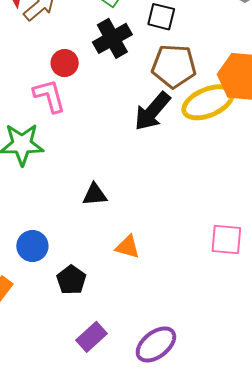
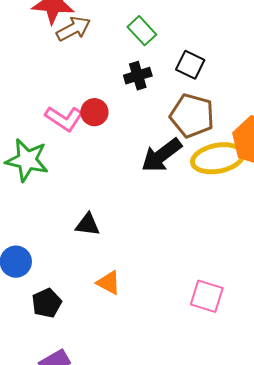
black cross: (112, 38) -> (138, 76), size x0.7
red circle: (65, 63) -> (94, 112), moved
pink L-shape: (49, 96) -> (64, 118), turned 126

